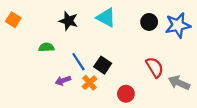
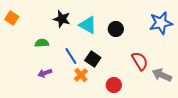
cyan triangle: (106, 18) -> (88, 25), moved
black circle: (149, 22) -> (116, 29), moved
purple arrow: (63, 81) -> (45, 73), moved

